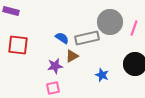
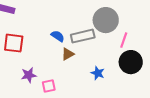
pink line: (134, 28) -> (124, 40), moved
purple star: (55, 66) -> (29, 75), moved

